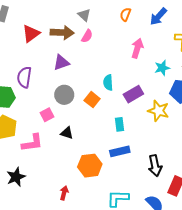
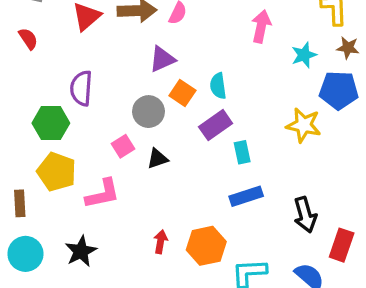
purple triangle: (61, 63) -> (162, 59), moved
purple rectangle: (133, 94) -> (216, 125), moved
orange square: (92, 100) -> (182, 93), moved
black triangle: (67, 133) -> (157, 159), moved, turned -32
orange hexagon: (90, 166) -> (206, 246), moved
red arrow: (64, 193) -> (161, 242), moved

